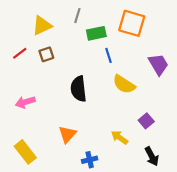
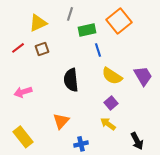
orange square: (132, 23) -> (119, 21), turned 35
purple trapezoid: (158, 64) -> (143, 76), moved
purple square: (146, 121) -> (111, 103), moved

